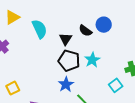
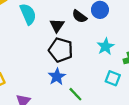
cyan star: (92, 60) -> (106, 46), moved
cyan square: (116, 85) -> (113, 78), turned -32

